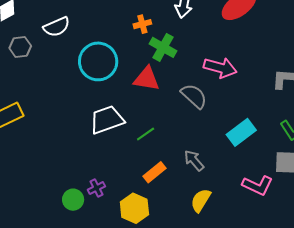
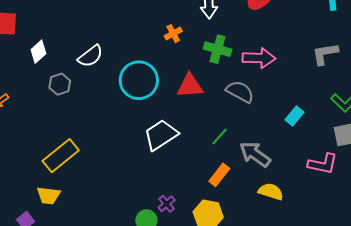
green cross: (163, 47) -> (218, 49), moved
cyan rectangle: (241, 132) -> (295, 116), size x0.7
green line: (146, 134) -> (220, 137), moved
gray arrow: (194, 160) -> (255, 154), size x1.4
yellow semicircle: (201, 200) -> (271, 192), turned 90

